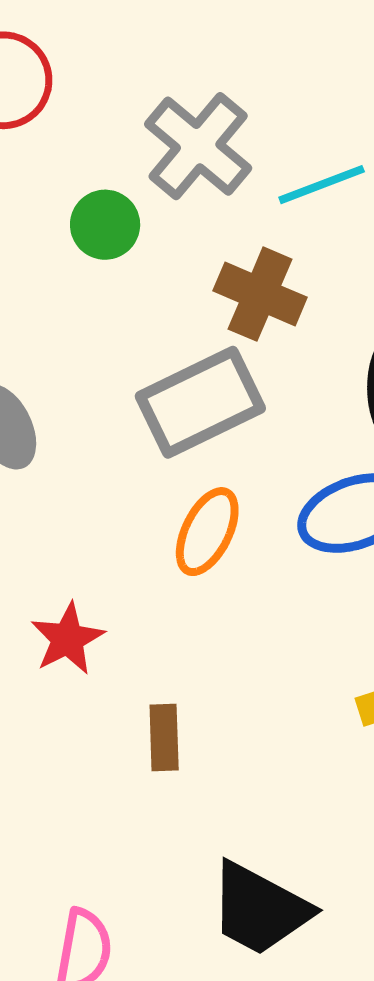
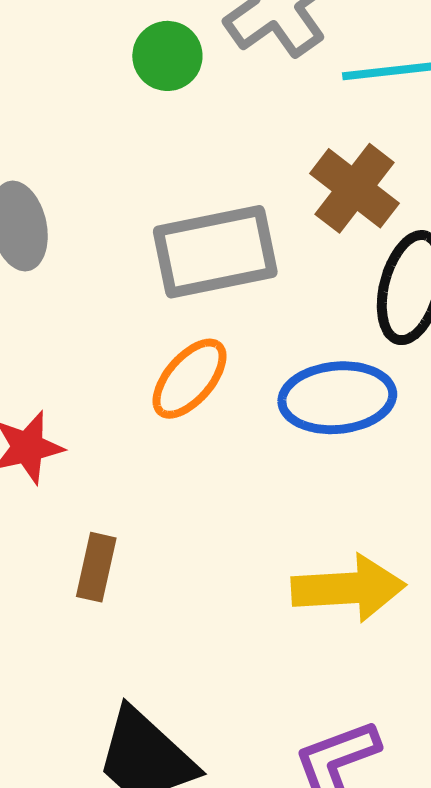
brown cross: (260, 294) -> (354, 188), moved

